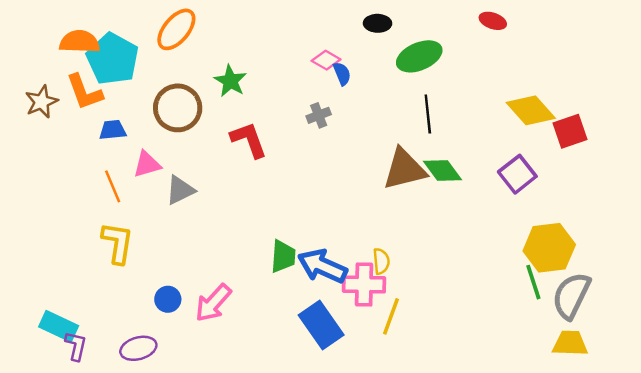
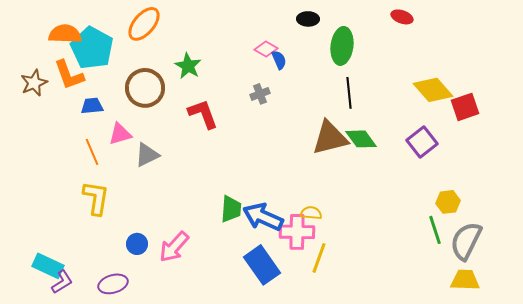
green ellipse: (419, 56) -> (342, 46), turned -60
yellow hexagon: (549, 248) -> (448, 202), size x0.6
yellow semicircle: (381, 261) -> (311, 213), turned -80
purple L-shape: (76, 346) -> (62, 282), turned 45

